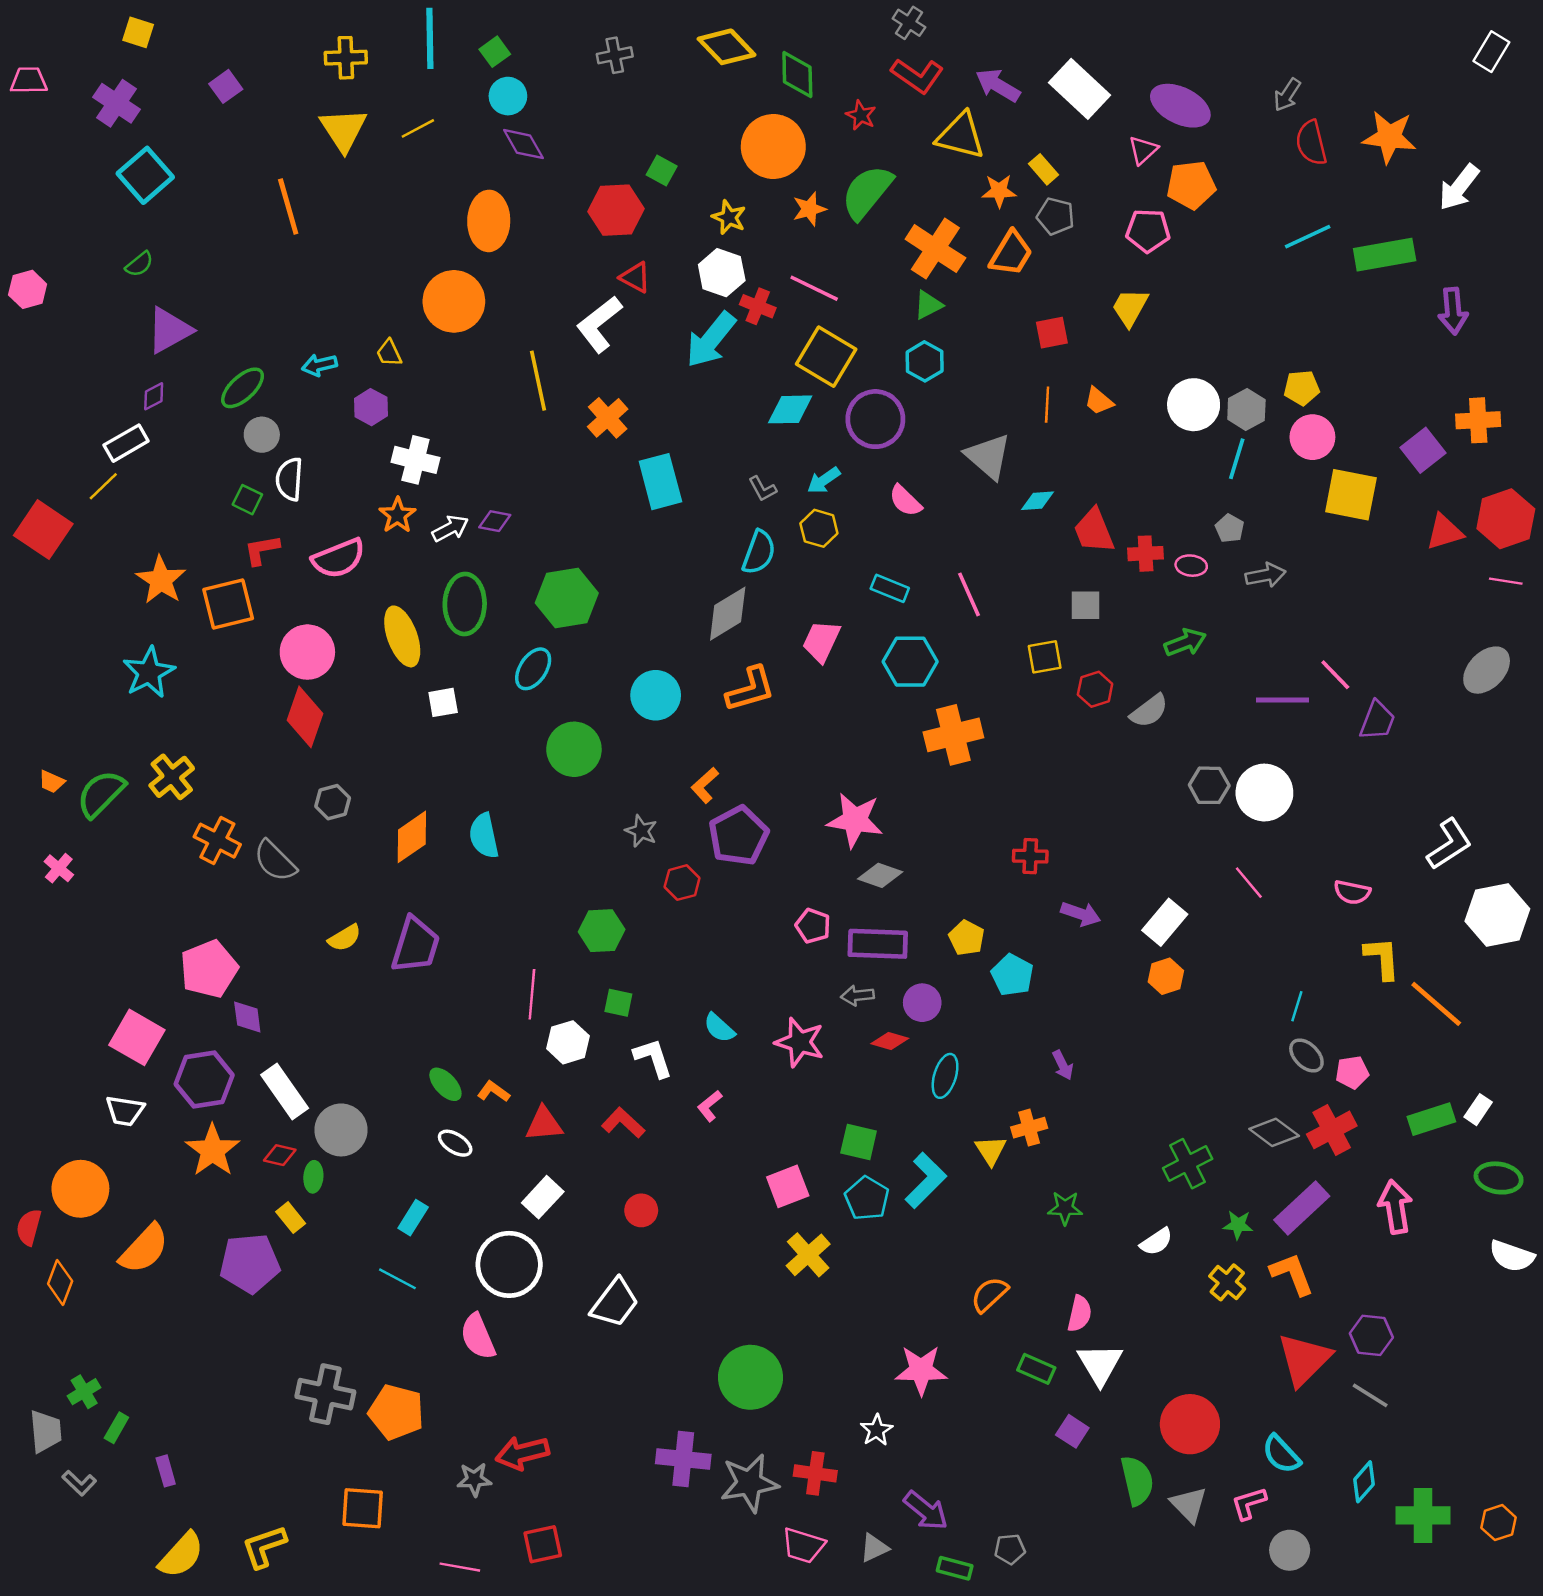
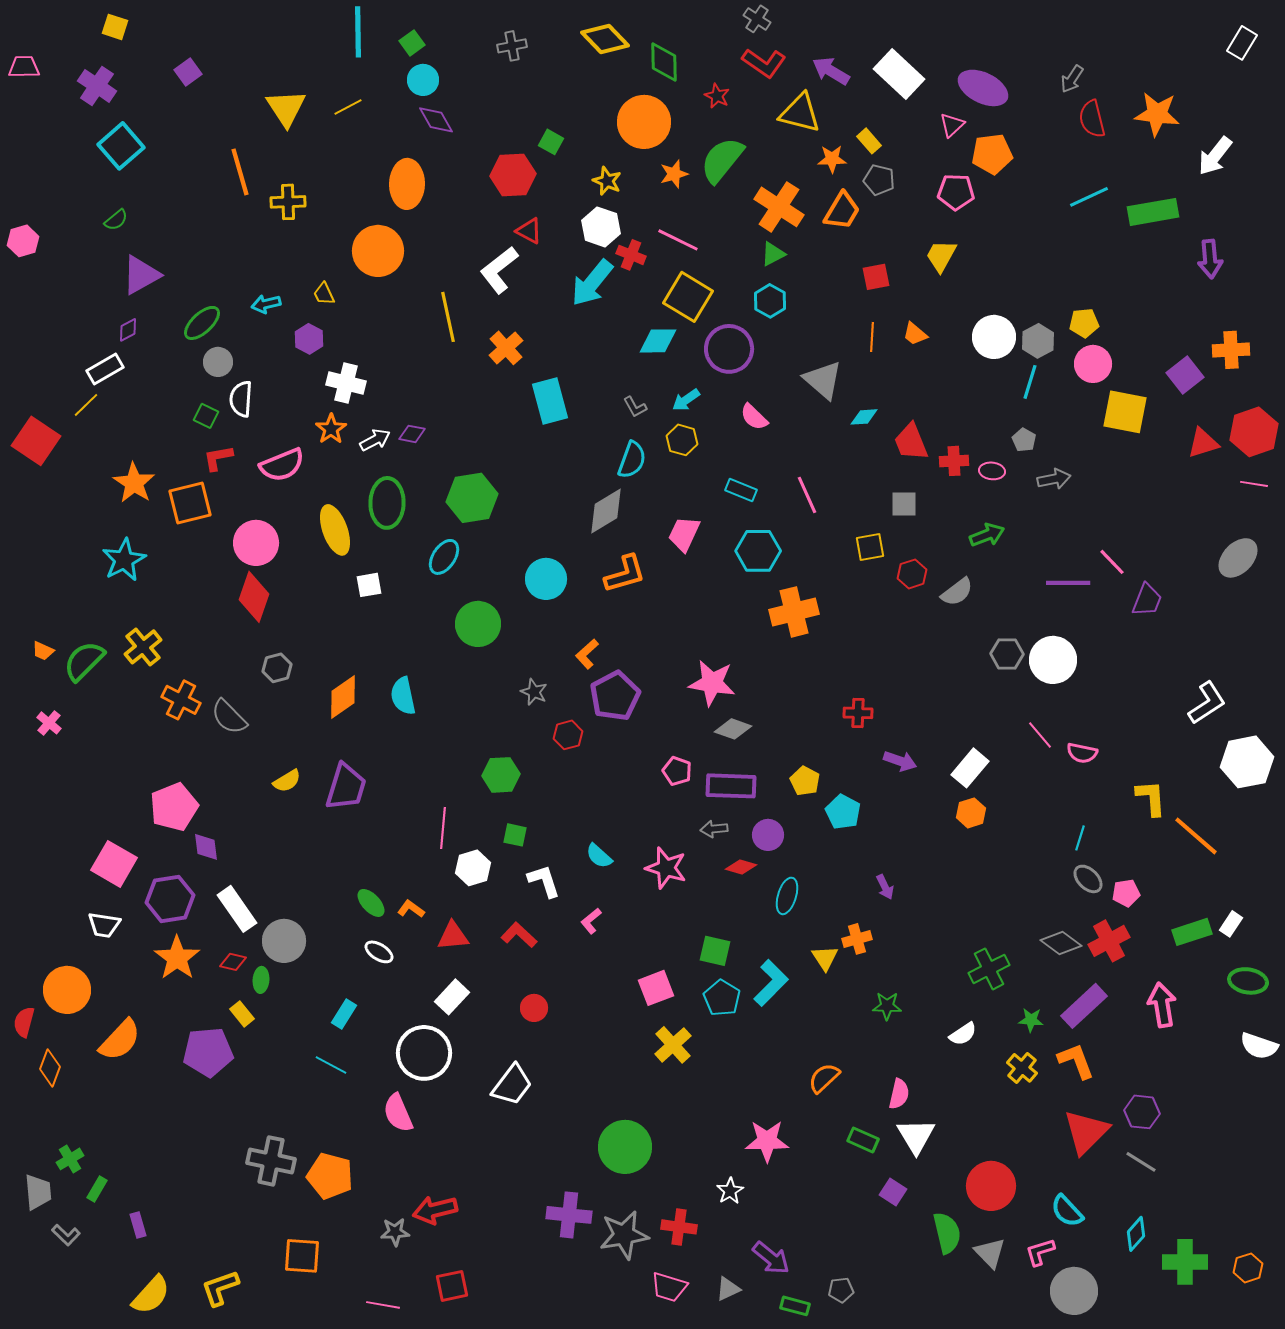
yellow cross: (346, 58) -> (288, 202), moved
pink semicircle: (1352, 892) -> (1082, 753), moved
gray circle: (1290, 1550) -> (1074, 1291), size x1.4

